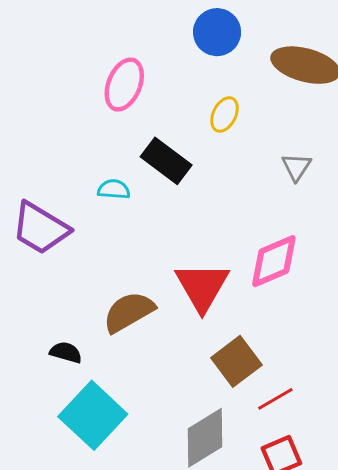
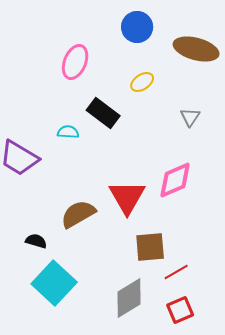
yellow ellipse: (224, 114) -> (142, 82), turned 30
brown square: (236, 361) -> (150, 247), turned 32

